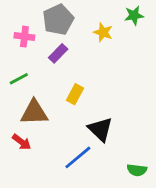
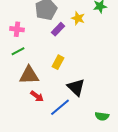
pink cross: (24, 37) -> (17, 29), moved
purple rectangle: (58, 53) -> (58, 29), moved
red arrow: (22, 142) -> (37, 96), moved

